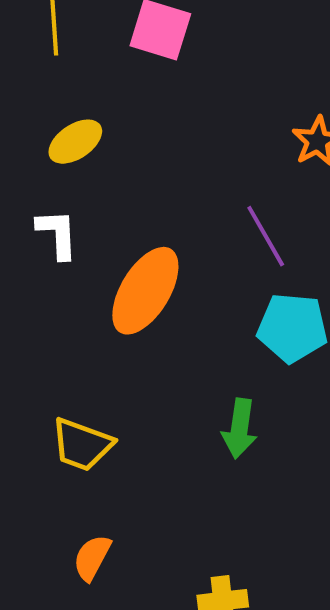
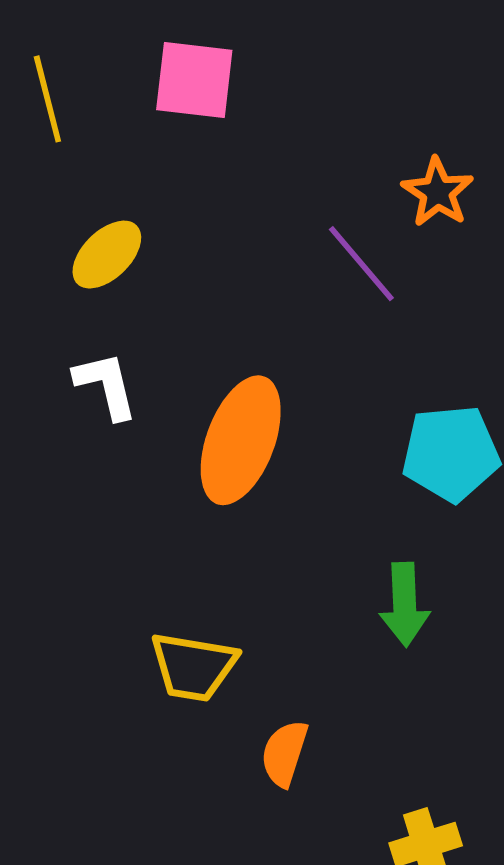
purple line: (266, 236) -> (361, 264), moved
orange semicircle: (92, 558) -> (284, 753), moved

